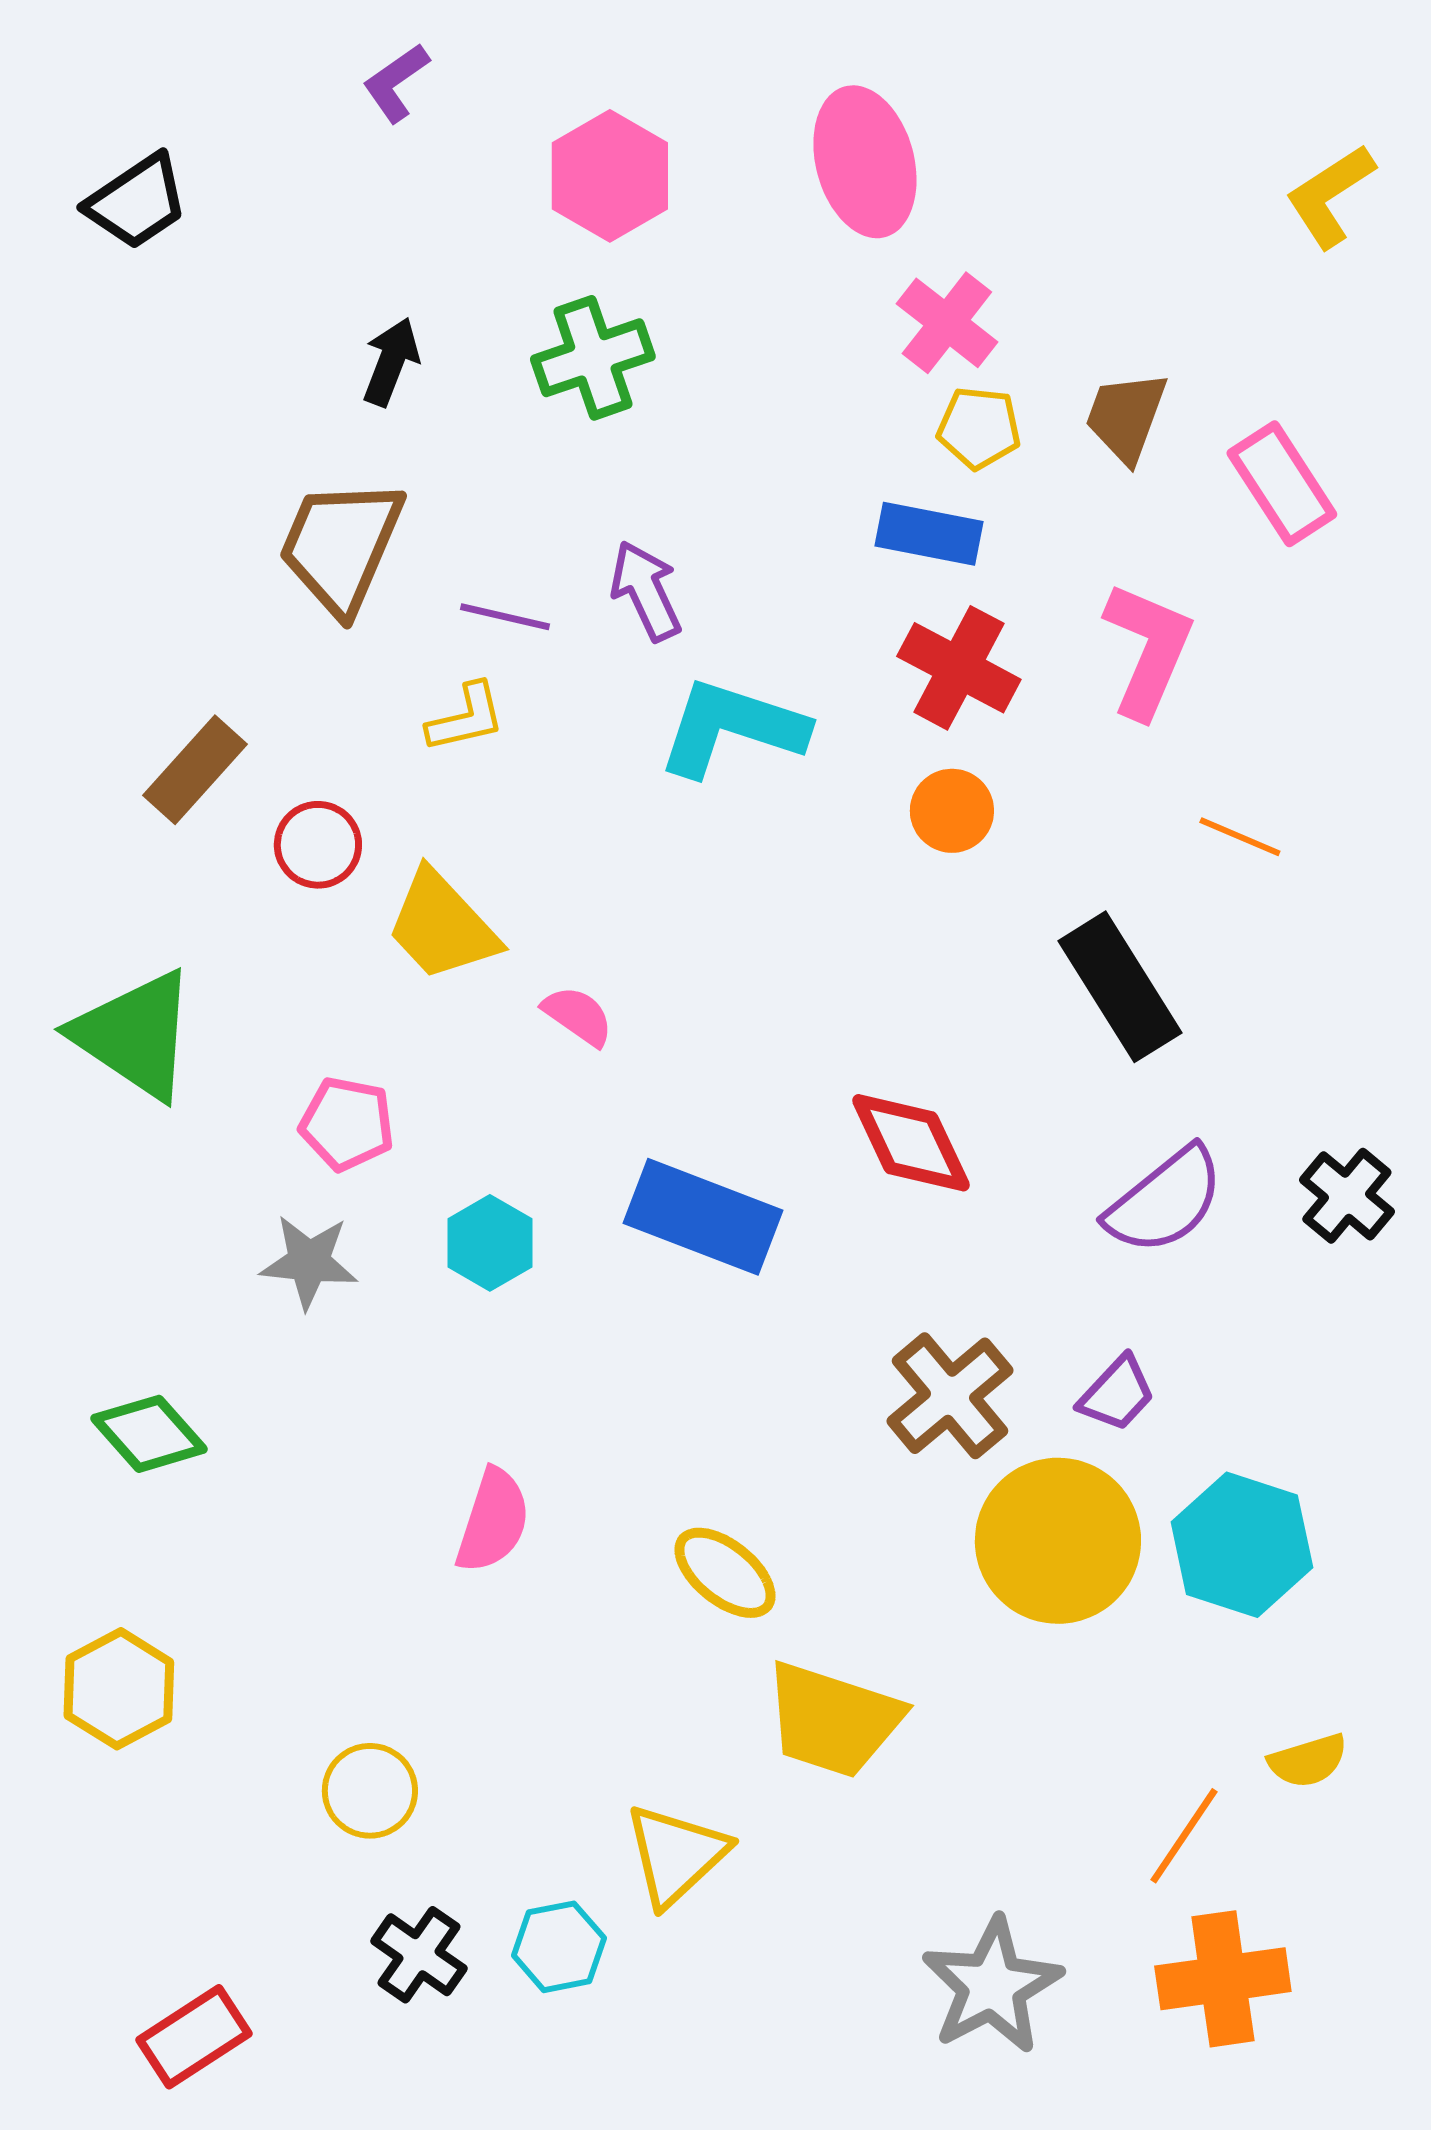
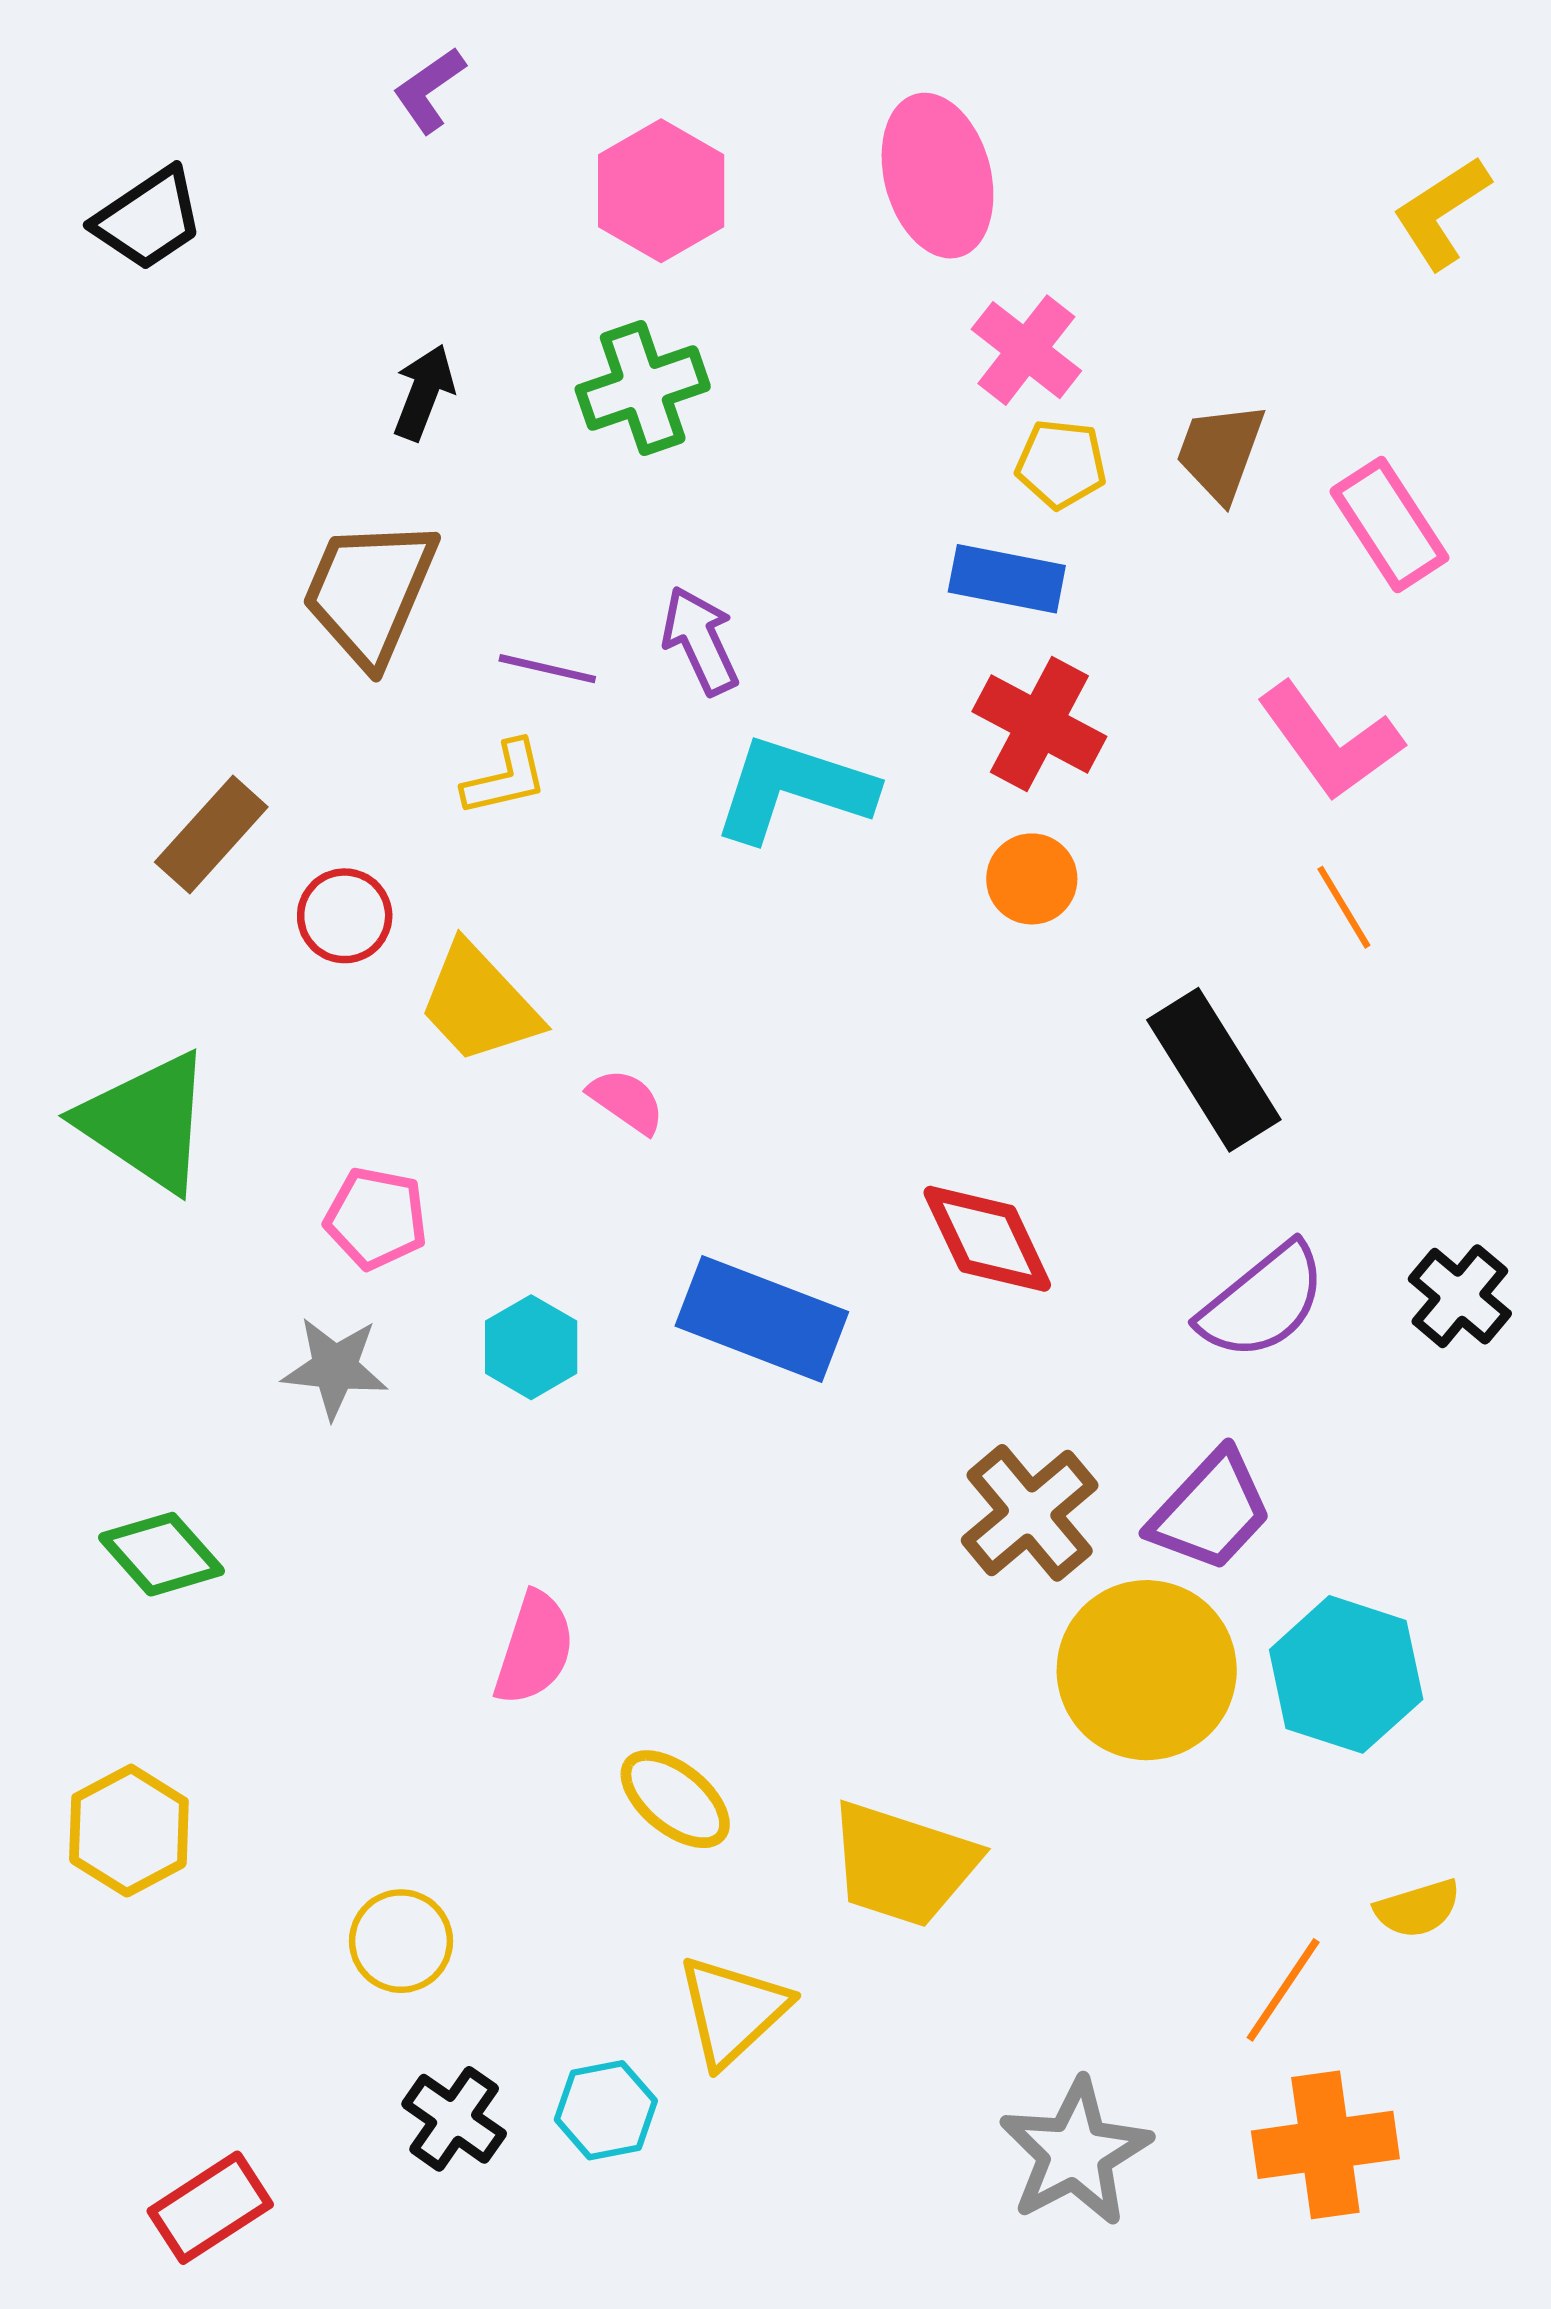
pink L-shape: (1148, 650) -> (1330, 741), moved, turned 121
orange line: (1240, 837) -> (1344, 907), turned 36
purple trapezoid: (1117, 1394) -> (1211, 1511), size x1.5
yellow ellipse: (725, 1573) -> (675, 1799), moved

